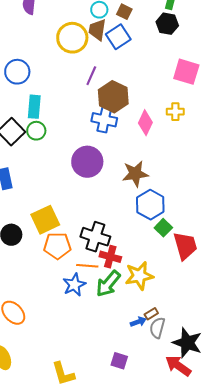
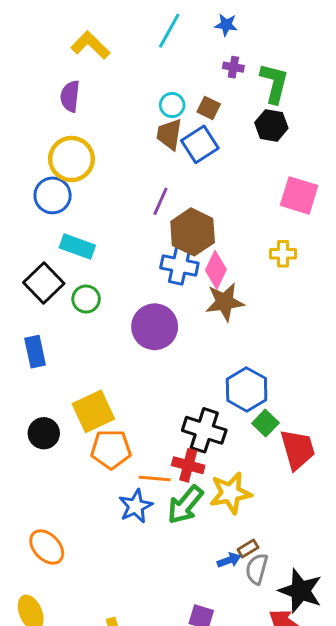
yellow circle: (72, 38) -> (71, 159), moved
cyan rectangle: (34, 107) -> (77, 247), turned -75
pink diamond: (145, 123) -> (216, 270), moved
green circle: (36, 131) -> (86, 299), moved
brown star: (135, 174) -> (225, 302), moved
black cross: (95, 237) -> (204, 430), moved

